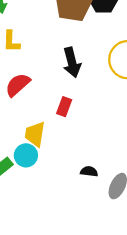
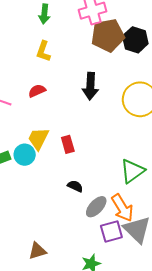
red semicircle: (18, 85) -> (37, 91), size x0.7
red rectangle: (64, 107) -> (68, 144), moved, turned -54

